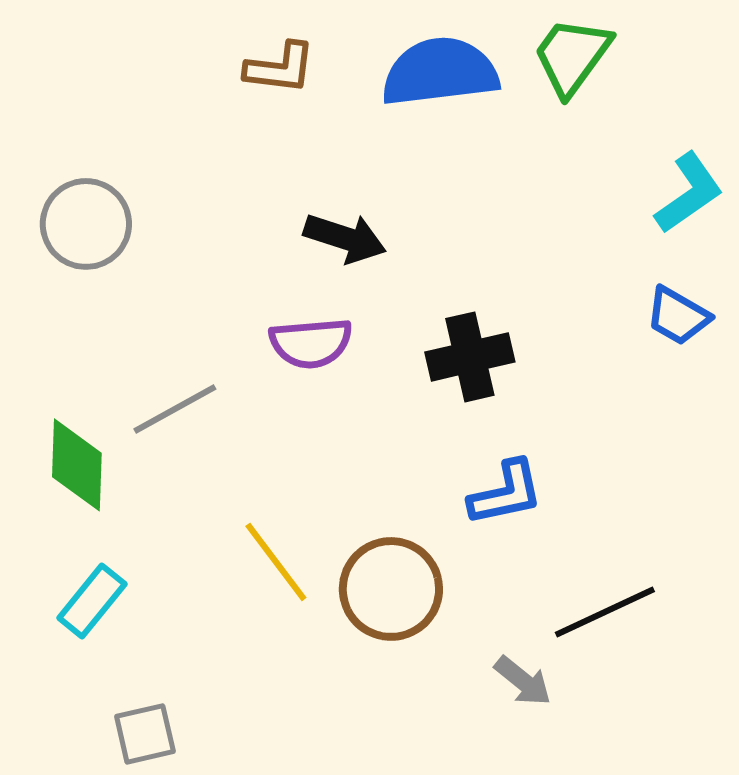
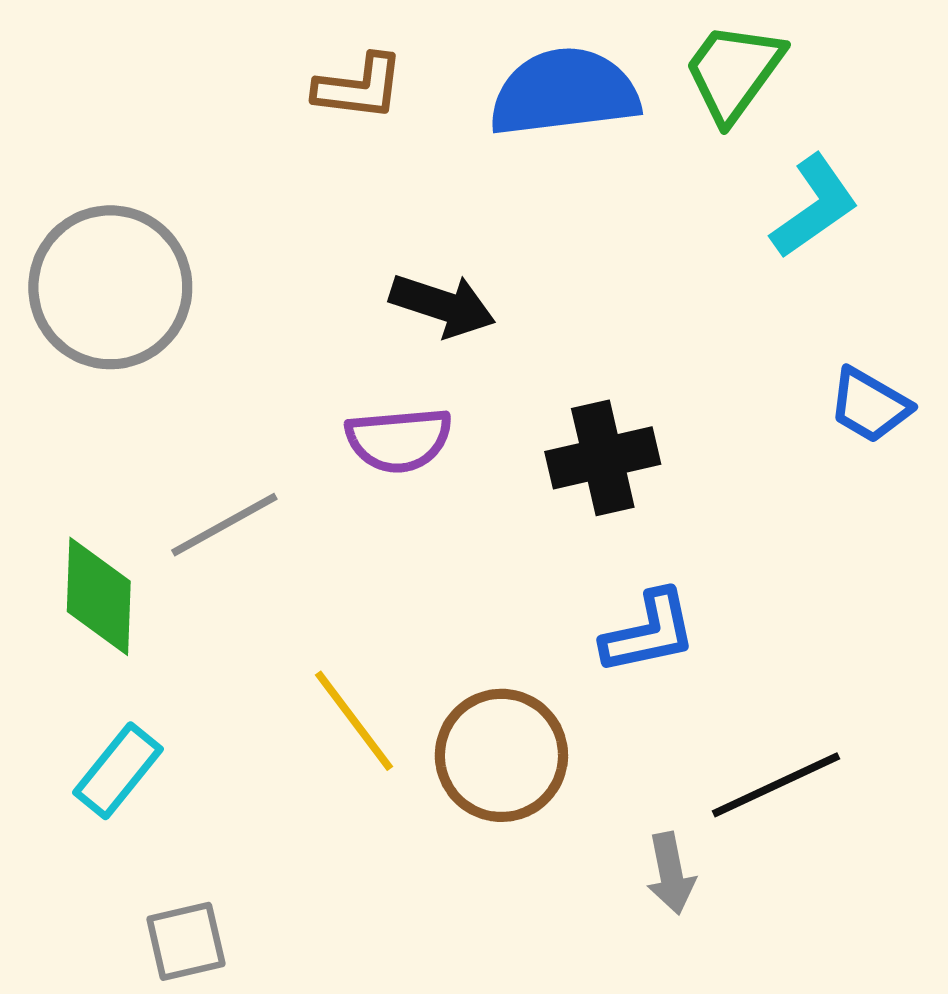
cyan L-shape: (689, 193) -> (814, 206), moved
gray circle: (86, 224) -> (110, 287), size x1.4
gray arrow: (523, 681) -> (671, 873), turned 40

